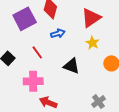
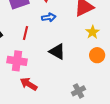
yellow star: (92, 43) -> (93, 32), moved
red line: (37, 52) -> (25, 33), turned 40

